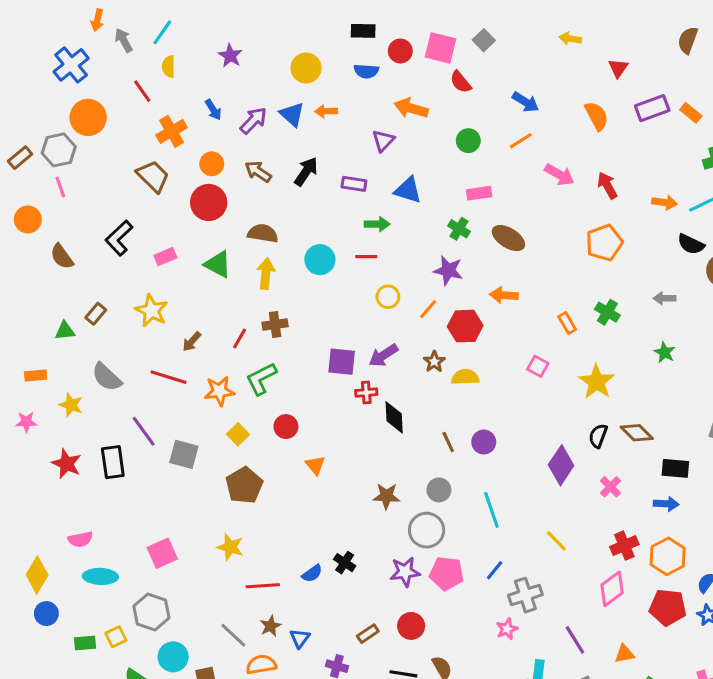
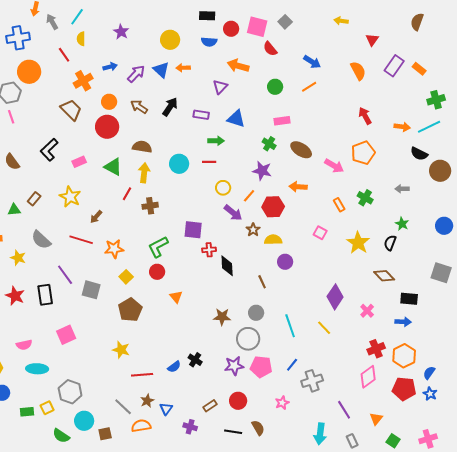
blue cross: (71, 65) -> (18, 38), turned 30
purple rectangle: (652, 108) -> (394, 66), turned -35
blue arrow: (213, 110) -> (110, 67), turned -72
pink arrow: (559, 175) -> (334, 166), moved
red line: (240, 338) -> (127, 194), moved
purple arrow: (383, 355) -> (233, 213), moved, turned -108
green L-shape: (261, 379) -> (158, 247), moved
black semicircle: (598, 436) -> (390, 243), moved
purple circle: (484, 442) -> (285, 262), moved
yellow line: (556, 541) -> (324, 328), moved
pink square: (162, 553) -> (66, 335), moved
pink star: (507, 629) -> (282, 403), moved
orange triangle: (624, 654) -> (376, 419), turned -40

